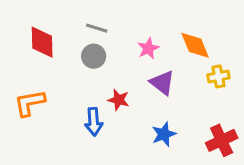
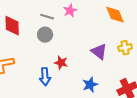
orange diamond: (195, 45) -> (115, 15), moved
pink star: (148, 48) -> (70, 11), moved
purple triangle: (162, 83) -> (99, 52), moved

